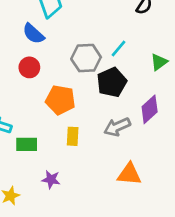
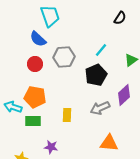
gray hexagon: (86, 58) -> (64, 57), moved
orange pentagon: (60, 100) -> (35, 97), moved

